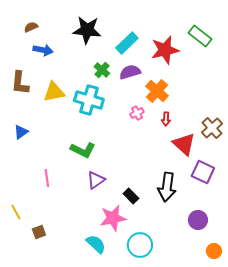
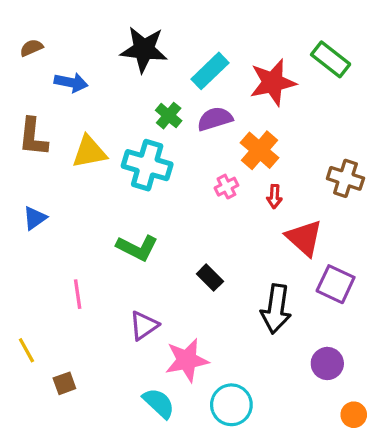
brown semicircle: (31, 27) -> (31, 48), moved
brown cross: (212, 128) -> (345, 178), moved, turned -30
purple triangle: (96, 180) -> (144, 325), moved
black rectangle: (131, 196) -> (210, 278), moved

